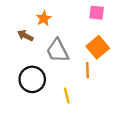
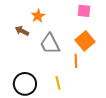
black circle: (32, 79) -> (25, 84), moved

